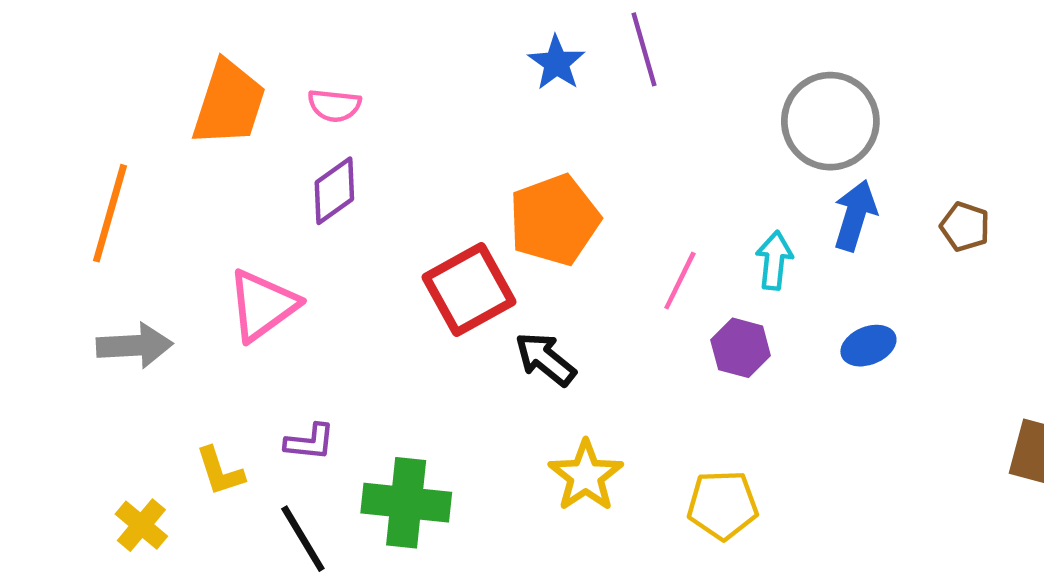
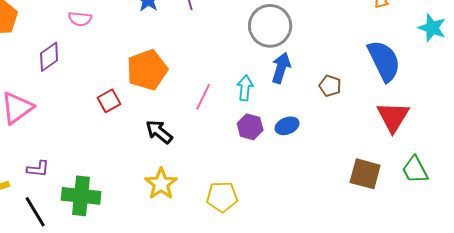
pink semicircle: (334, 105) -> (80, 19), moved
brown pentagon: (965, 227) -> (330, 86), moved
red square: (469, 289) -> (109, 101), size x0.6
purple hexagon: (741, 348) -> (250, 127), moved
black arrow: (545, 359) -> (159, 132), moved

